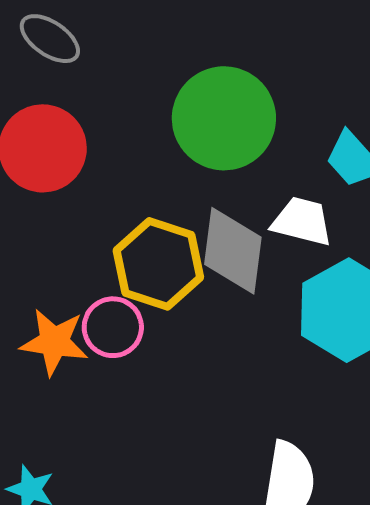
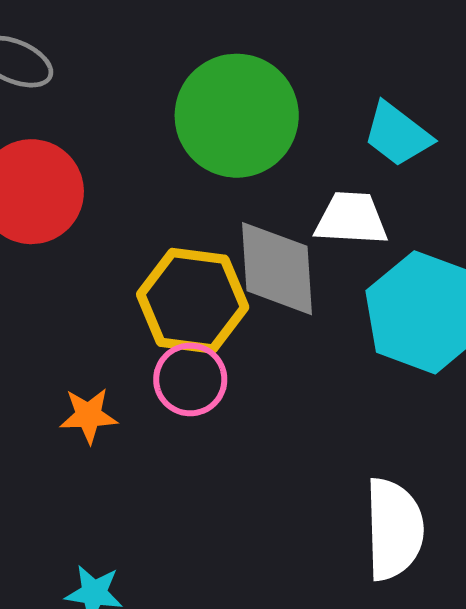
pink circle: (113, 327) -> (190, 379), moved
orange star: (54, 342) -> (89, 416), size x0.7

